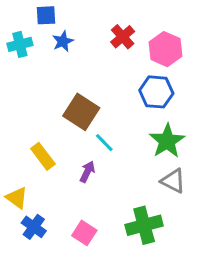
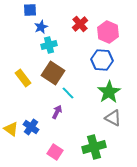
cyan cross: (20, 44) -> (49, 45), moved
yellow rectangle: (43, 156) -> (23, 78), moved
blue cross: (34, 227) -> (31, 127), moved

